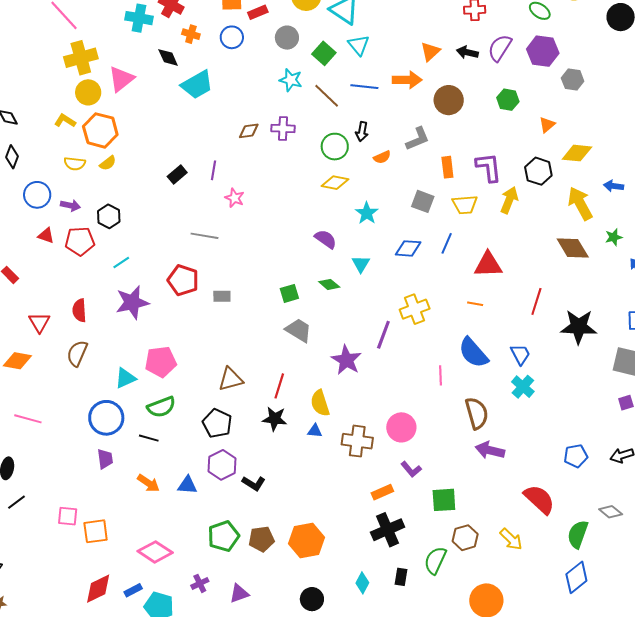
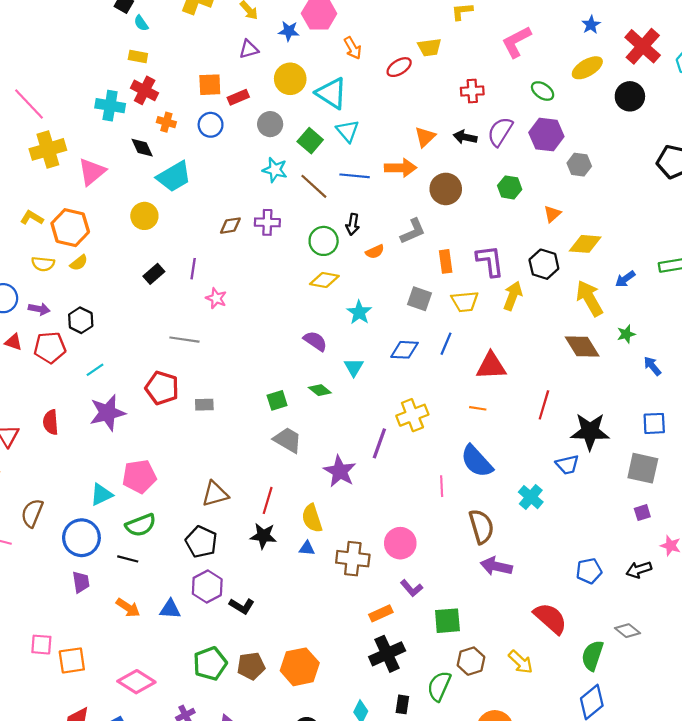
yellow circle: (88, 92) -> (144, 216), moved
blue arrow: (614, 186) -> (625, 279), turned -42
brown semicircle: (77, 353) -> (32, 513), moved
blue trapezoid: (520, 354) -> (567, 465), moved, turned 105

